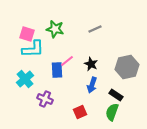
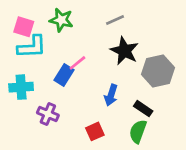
black star: (91, 64) -> (124, 51), moved, size x1.5
blue rectangle: (57, 70) -> (64, 75), turned 35
cyan cross: (25, 79) -> (21, 87), turned 36

